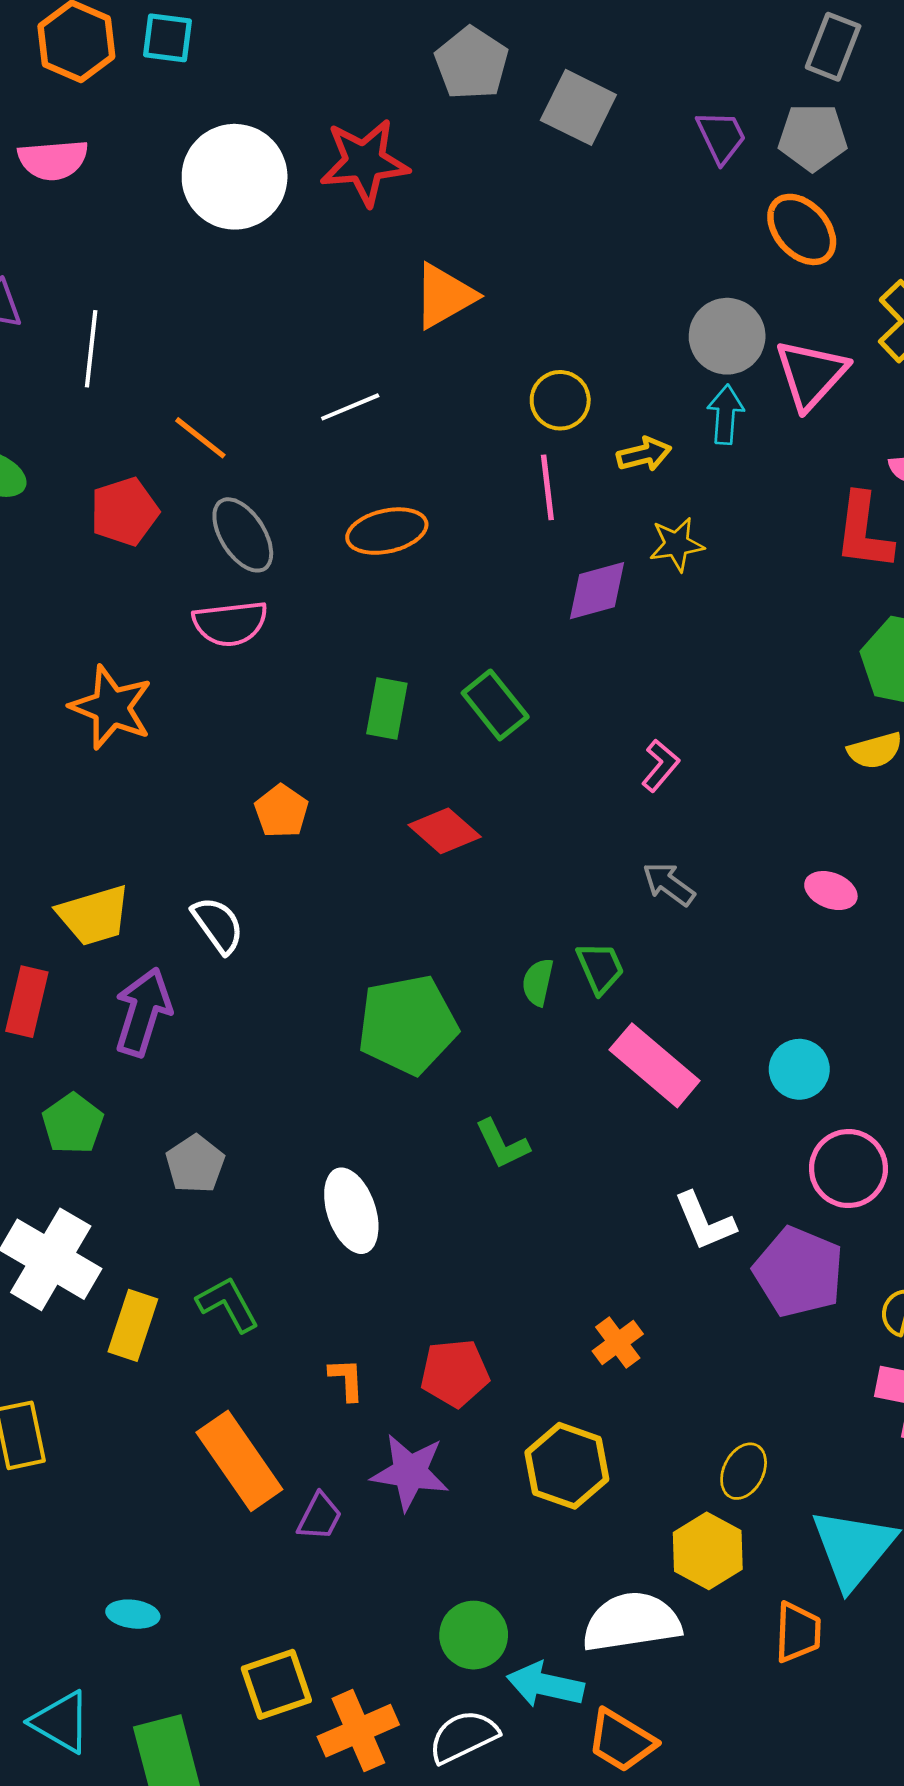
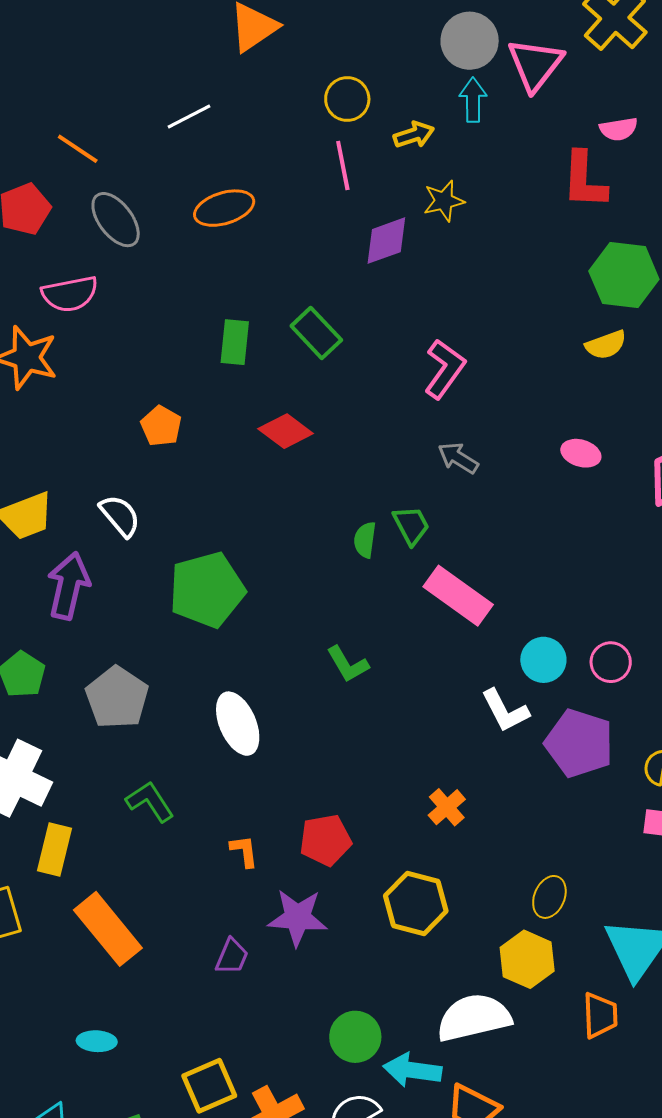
pink semicircle: (230, 623) -> (70, 294), moved
pink L-shape: (660, 765) -> (445, 369), size x1.5
green pentagon: (408, 1025) -> (207, 590), moved
cyan circle: (799, 1069) -> (543, 660), moved
gray pentagon: (195, 1164) -> (117, 698), size x1.4
pink circle: (848, 1169) -> (611, 662), size x0.7
yellow rectangle: (133, 1325) -> (54, 849), moved
orange rectangle: (239, 1461) -> (108, 929), moved

